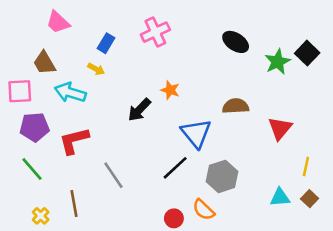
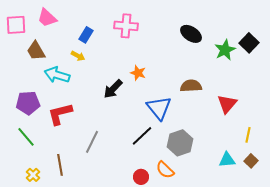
pink cross: (155, 32) -> (126, 26), turned 30
pink square: (20, 91) -> (16, 25), moved
gray line: (113, 175) -> (92, 142), turned 60

